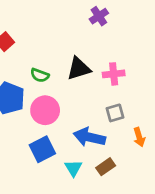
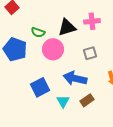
pink cross: (114, 74) -> (92, 21), moved
pink circle: (45, 110) -> (53, 49), moved
gray square: (115, 113) -> (90, 53), moved

